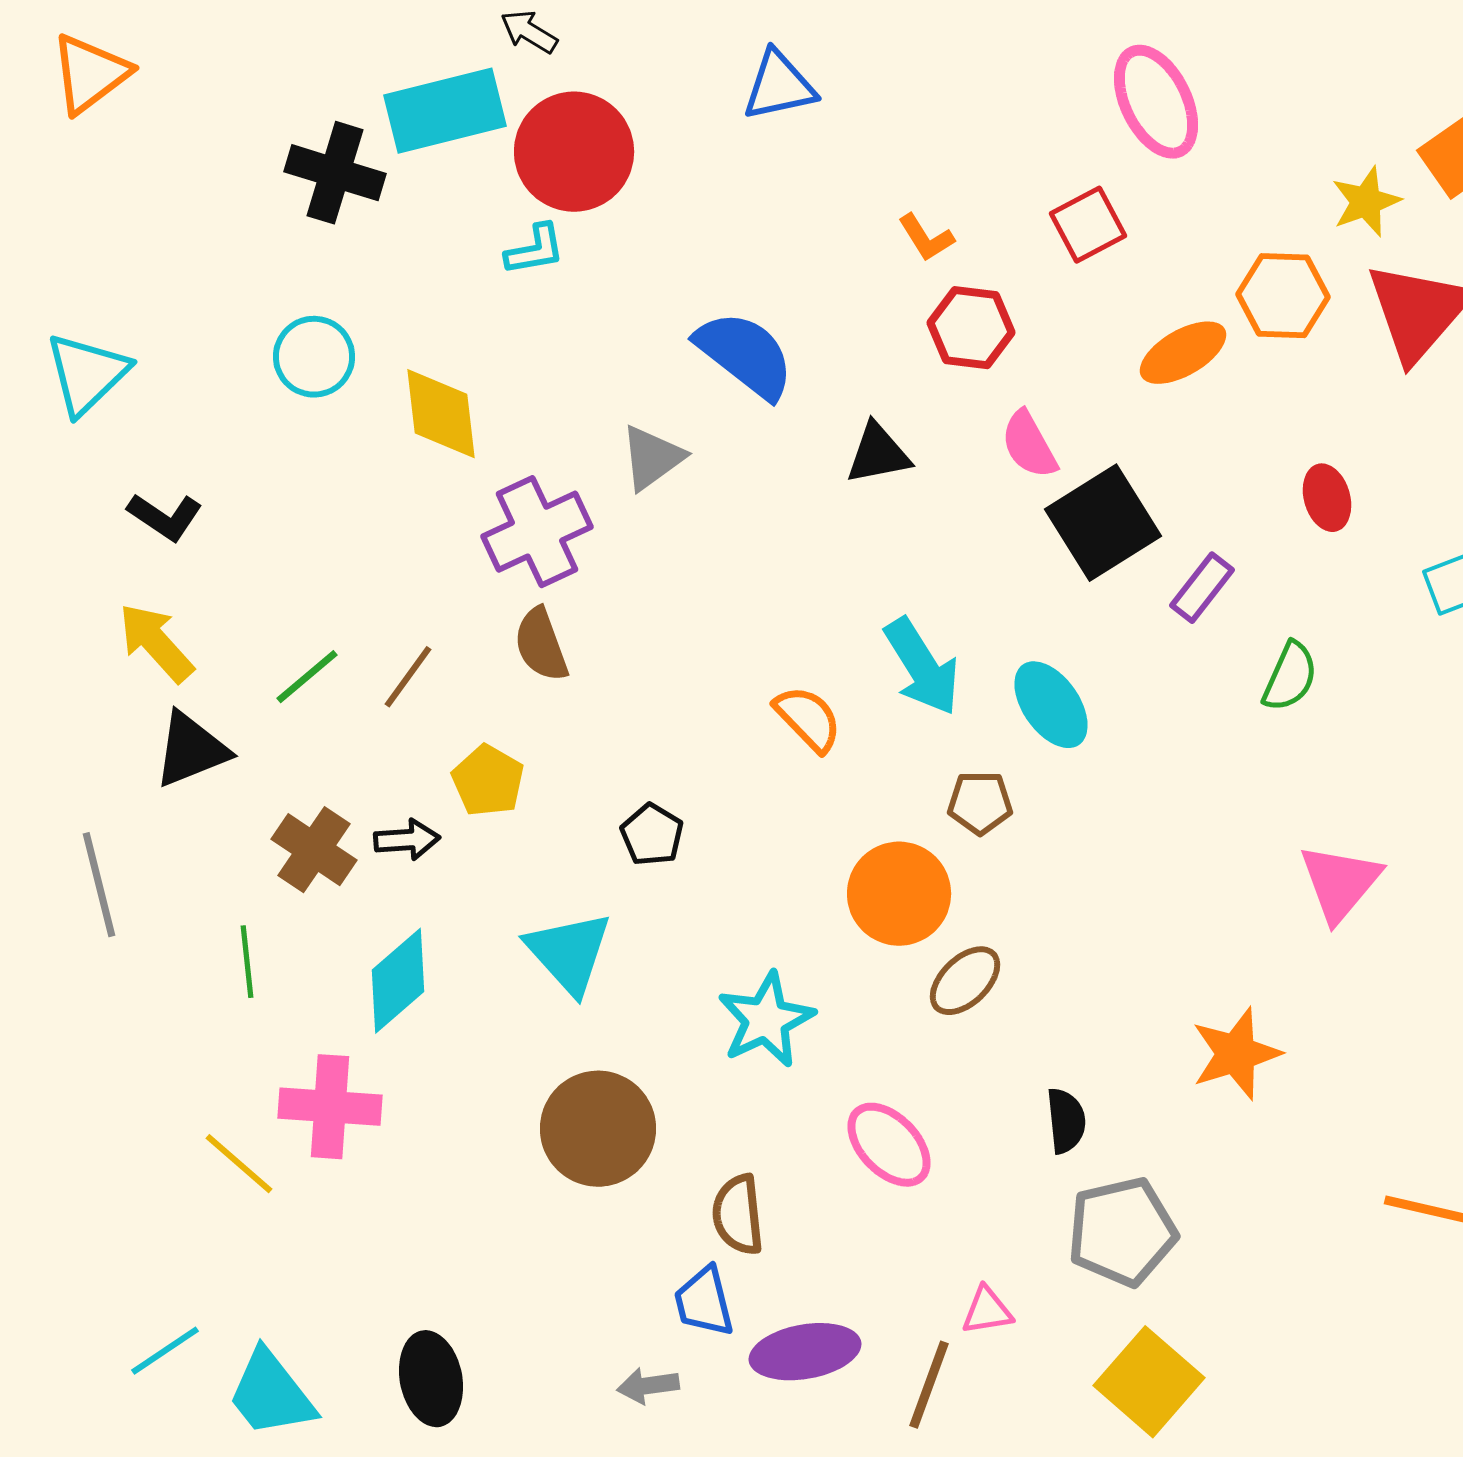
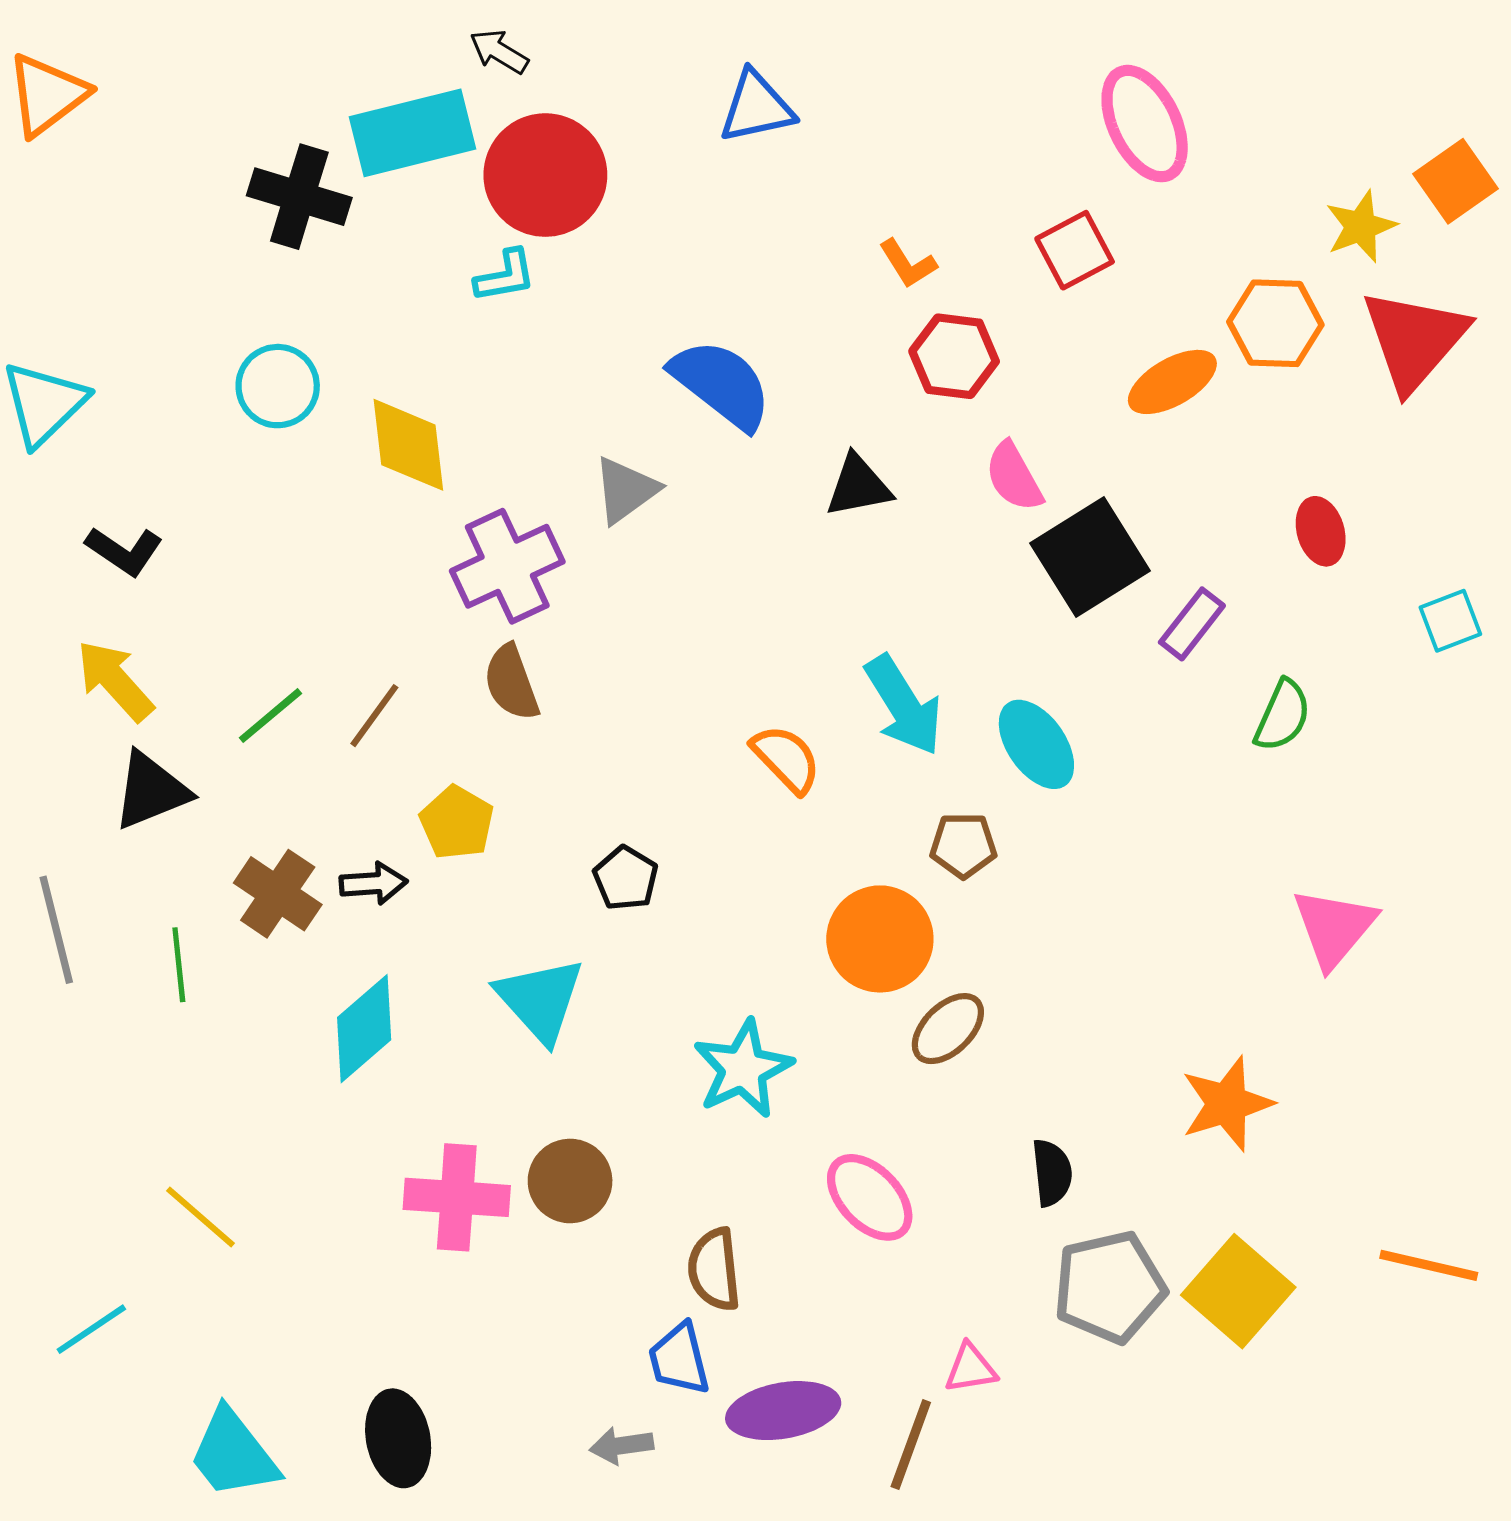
green line: (247, 962) -> (179, 965), moved
pink cross: (330, 1107) -> (457, 1197), moved
brown circle: (598, 1129) -> (570, 1181), size x0.7
cyan line: (165, 1351) -> (91, 1329), moved
yellow square: (1149, 1382) -> (1238, 1291), moved

